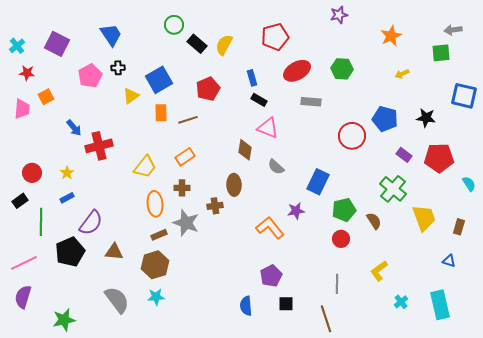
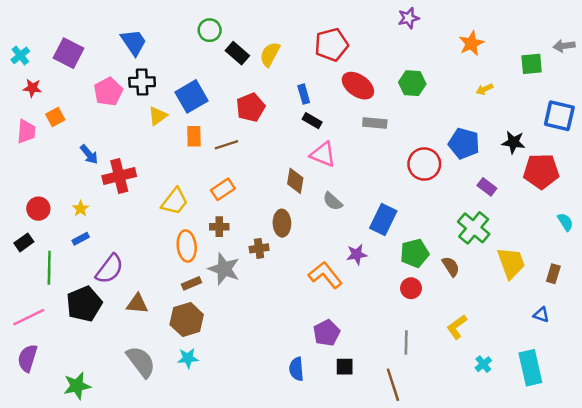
gray arrow: (453, 30) -> (564, 46), moved
black cross: (118, 68) -> (142, 82), size x1.5
red ellipse: (297, 71) -> (358, 86), turned 64
red pentagon: (439, 158) -> (541, 171), moved

